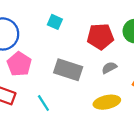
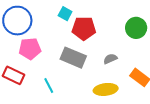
red pentagon: (100, 37) -> (84, 28), moved
pink pentagon: (19, 64) -> (30, 49), turned 30

